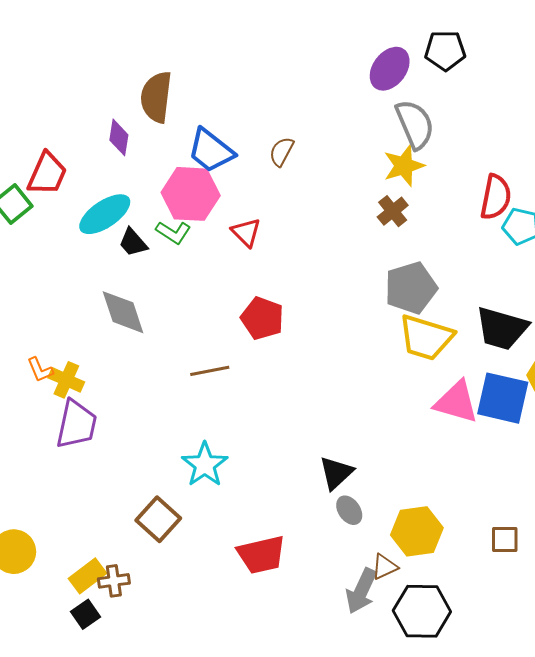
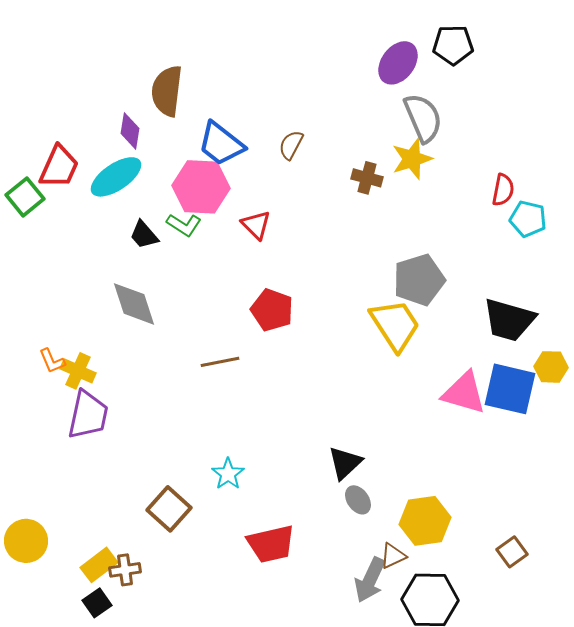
red semicircle: (496, 197) -> (503, 190), size x0.7
brown cross: (393, 211) -> (367, 178), moved, turned -36
cyan ellipse: (105, 214) -> (116, 177), moved
yellow trapezoid: (426, 337) -> (395, 325), moved, turned -140
cyan star: (205, 465) -> (228, 474), moved, size x0.7
brown square: (505, 540) -> (512, 552), moved, turned -36

